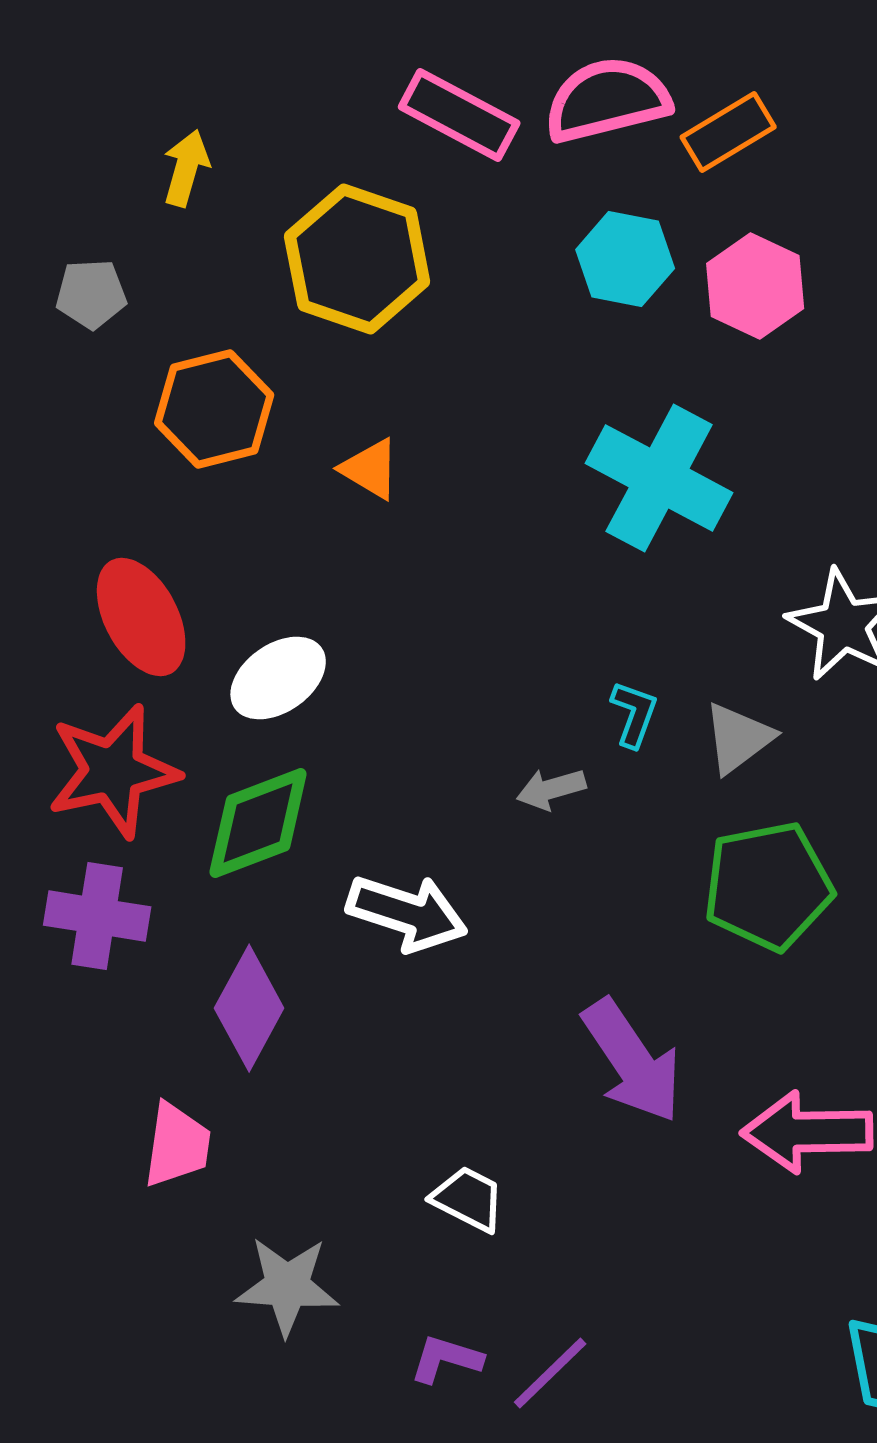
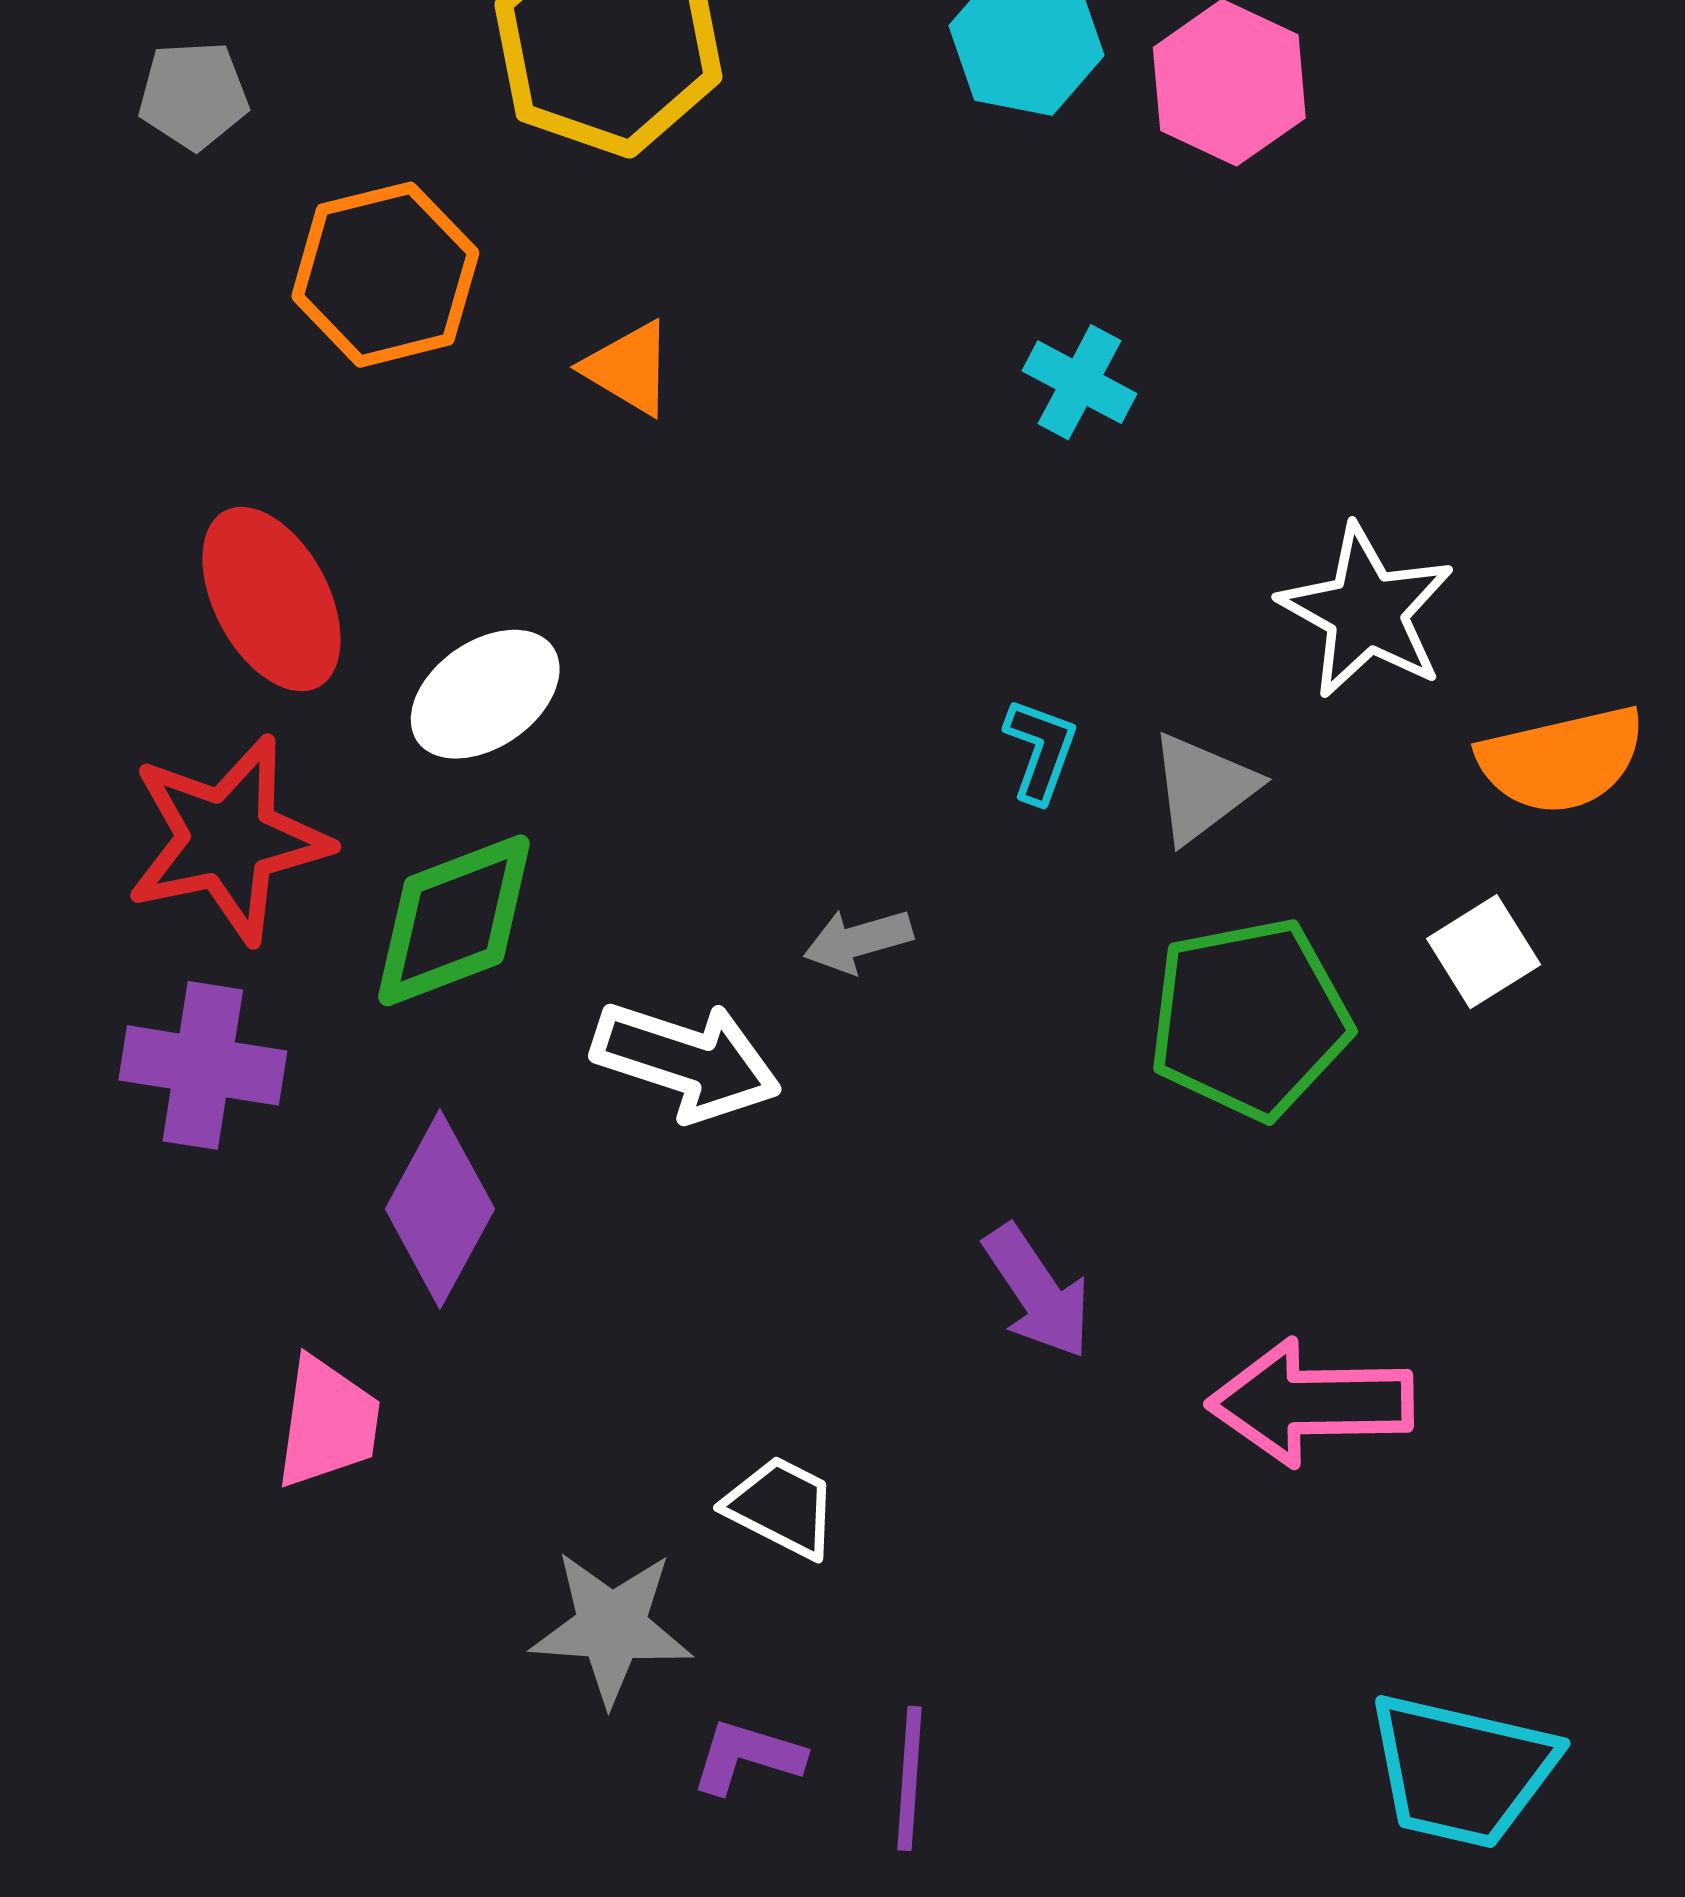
cyan cross: (659, 478) -> (1080, 382), size x0.5
gray arrow: (551, 789) -> (858, 941), moved
purple arrow: (632, 1061) -> (1037, 1292), size x0.7
gray star: (287, 1286) -> (612, 1627), moved
purple line: (550, 1373) -> (909, 1778), turned -42

